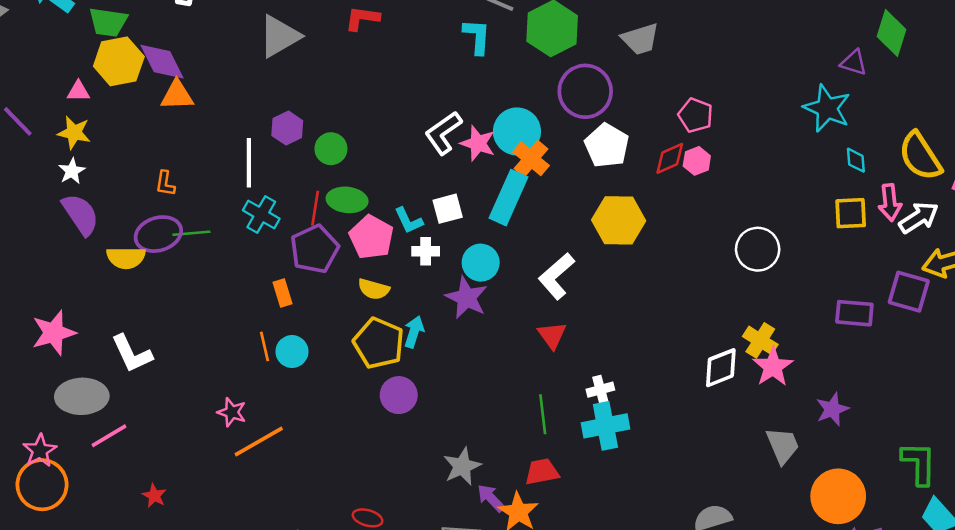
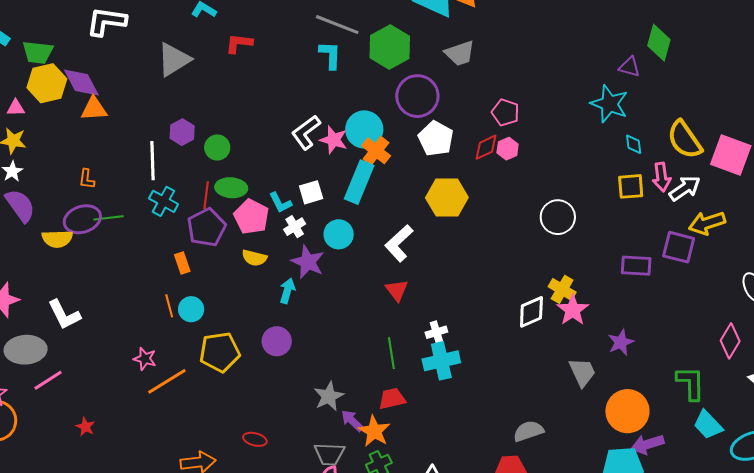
white cross: (426, 251) -> (295, 227), turned -30
purple star: (466, 298) -> (308, 262), moved
yellow pentagon: (379, 343) -> (220, 352), moved, turned -30

